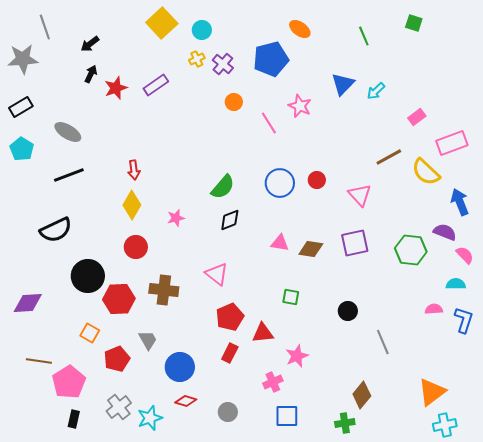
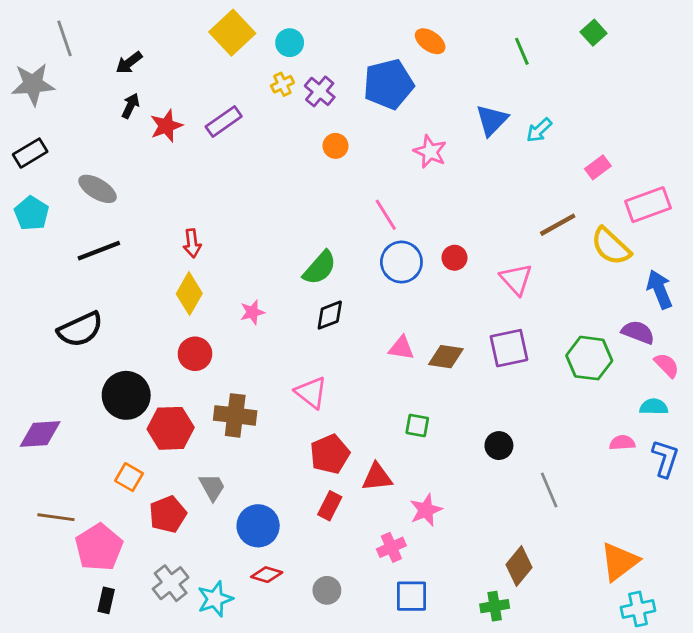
green square: (414, 23) -> (594, 33), turned 30
pink line: (269, 123) -> (386, 215), moved

